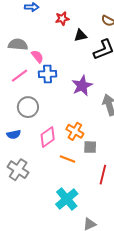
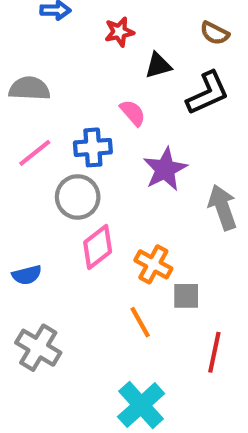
pink semicircle: (37, 56) -> (133, 113), moved
gray circle: (28, 107) -> (78, 197), moved
pink diamond: (48, 137) -> (98, 247), moved
orange line: (68, 159) -> (140, 322), turned 42

